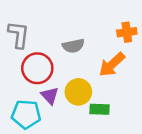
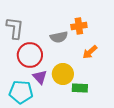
orange cross: (127, 32) -> (79, 26), moved
orange arrow: (112, 65) -> (90, 52), size x0.7

